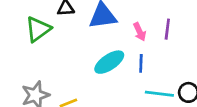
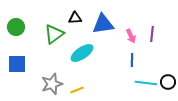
cyan ellipse: (109, 62) -> (82, 53), moved

